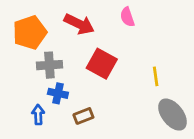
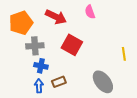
yellow line: (156, 76) -> (124, 54), moved
blue arrow: (38, 115) -> (39, 86), moved
gray ellipse: (173, 115) -> (103, 82), moved

